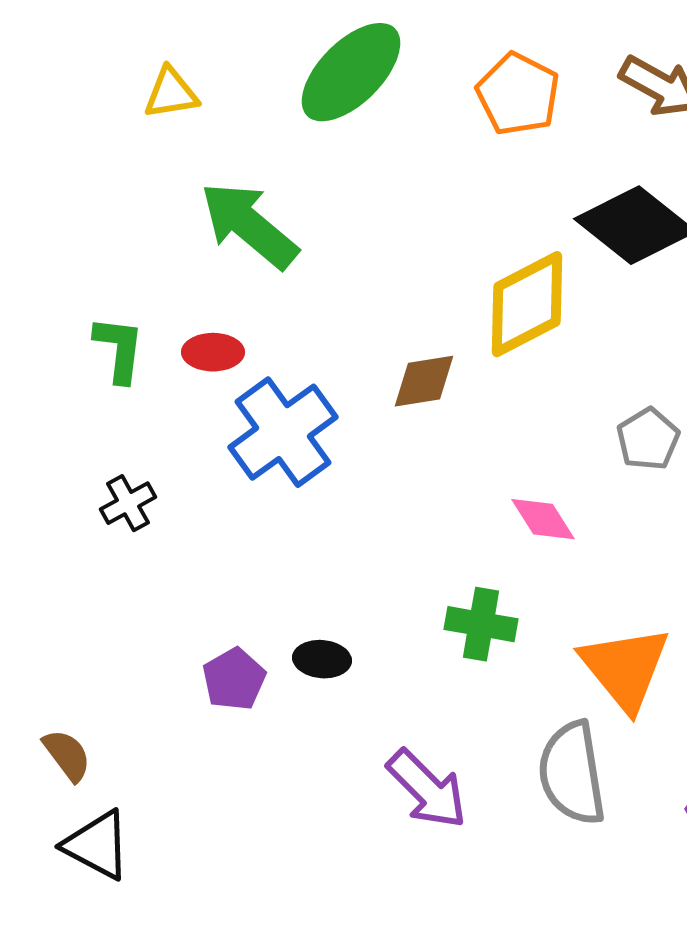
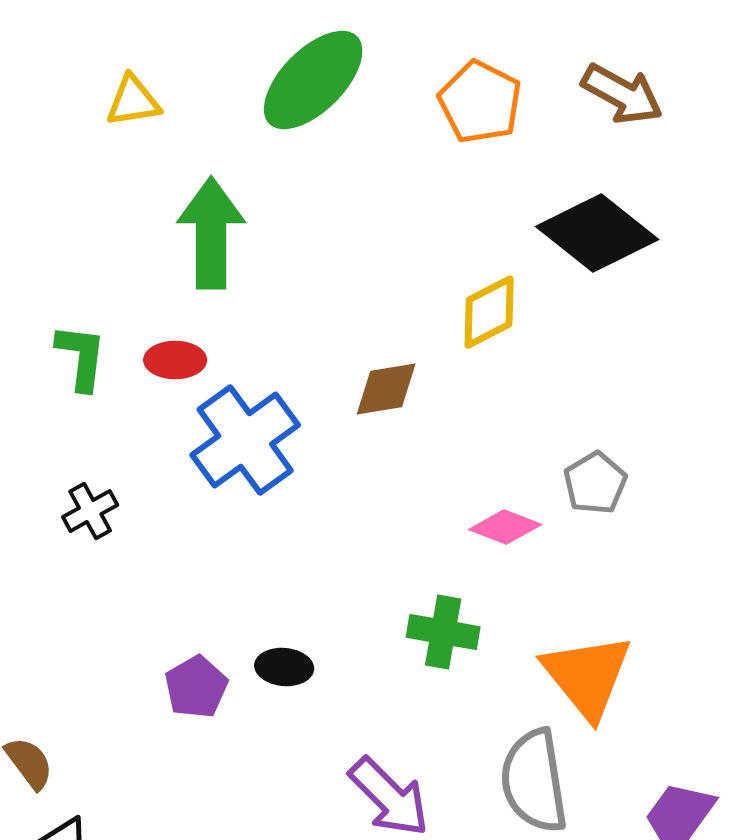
green arrow: (249, 225) -> (211, 233), turned 50
yellow diamond: (527, 304) -> (489, 312), size x0.7
gray pentagon: (648, 439) -> (595, 483), moved
pink diamond: (543, 519) -> (505, 527), turned -36

